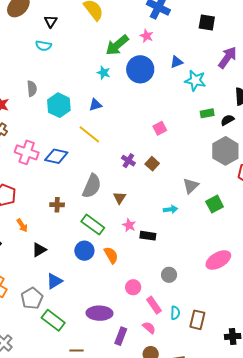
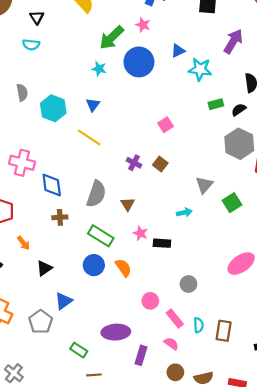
blue triangle: (95, 105) -> (93, 105), turned -32
blue diamond: (56, 156) -> (52, 185), moved, turned 75
green rectangle: (53, 320) -> (79, 350), moved, size x0.7

